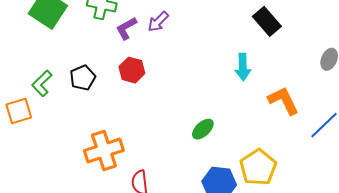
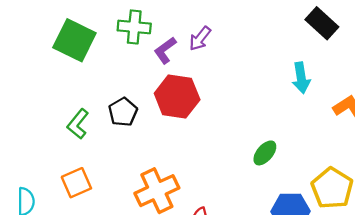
red hexagon: (132, 70) -> (177, 96), size x1.5
orange square: (19, 111) -> (76, 183), moved

